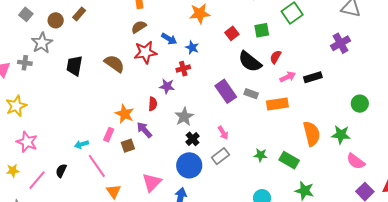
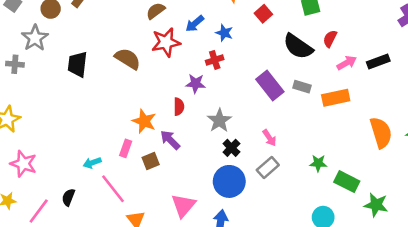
red square: (232, 33) -> (263, 14), moved
blue arrow: (169, 39) -> (195, 24), turned 112
green rectangle: (289, 160) -> (347, 182), moved

